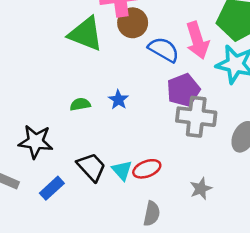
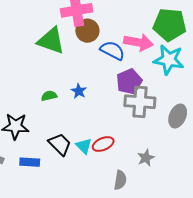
pink arrow: (197, 40) -> (138, 42), turned -60
blue rectangle: (52, 188) -> (30, 162), turned 48
gray semicircle: (152, 214) -> (120, 180), moved

